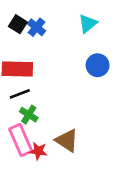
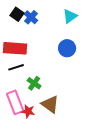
blue circle: (98, 65) -> (67, 48), moved
green cross: (29, 115) -> (34, 83), moved

